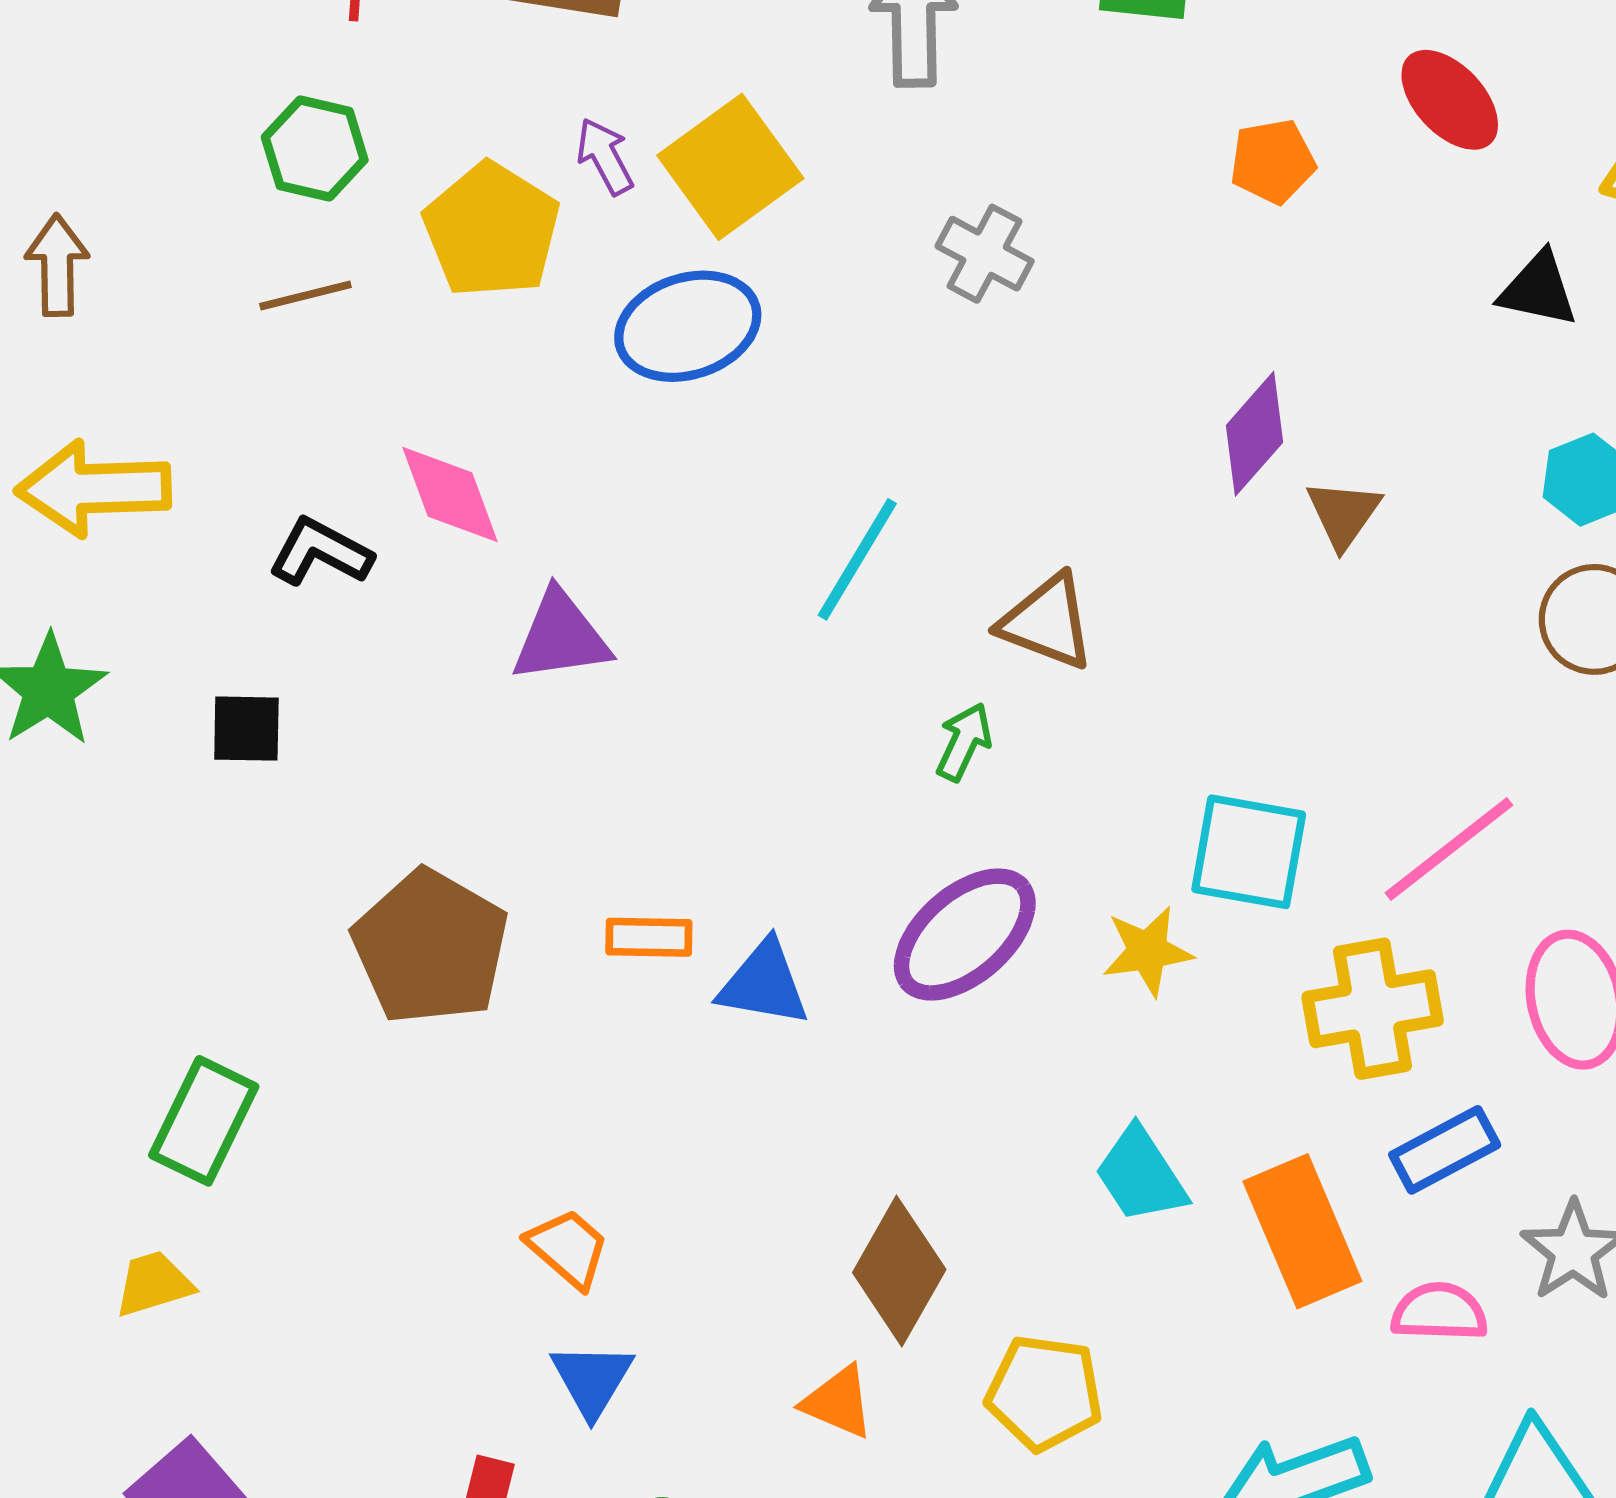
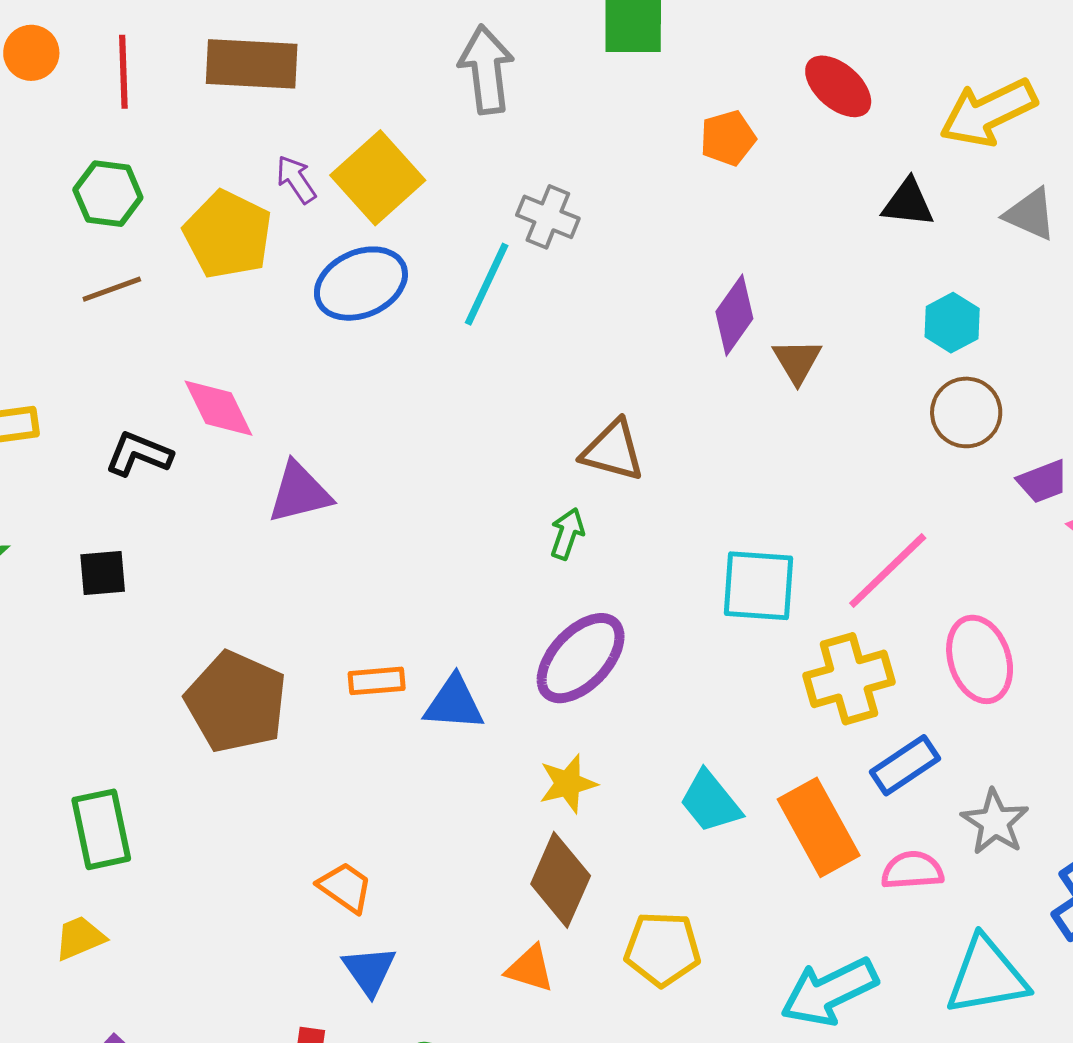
cyan line: (857, 559) -> (487, 284), moved
yellow star: (1148, 951) -> (568, 784), moved
green rectangle: (204, 1121) -> (101, 829), turned -32

